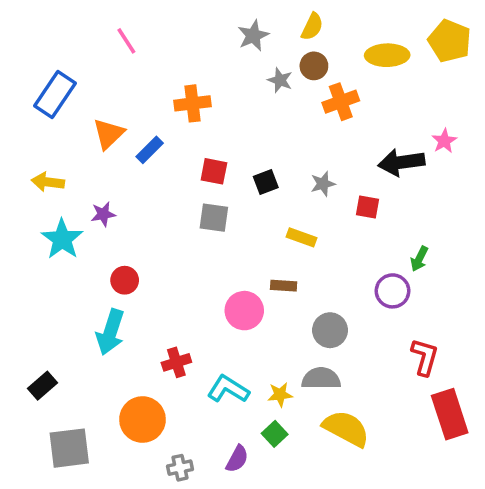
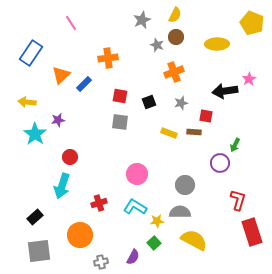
yellow ellipse: (387, 55) -> (217, 44), moved
orange cross: (341, 102) -> (174, 72), moved
brown rectangle: (284, 286) -> (194, 132), moved
black rectangle: (42, 386) -> (35, 217), moved
cyan L-shape: (228, 389) -> (135, 207), moved

